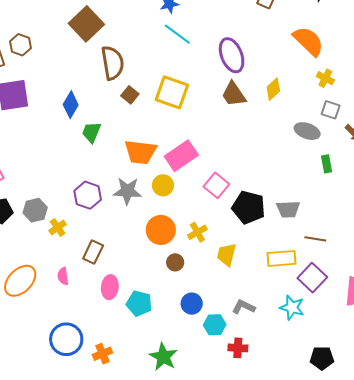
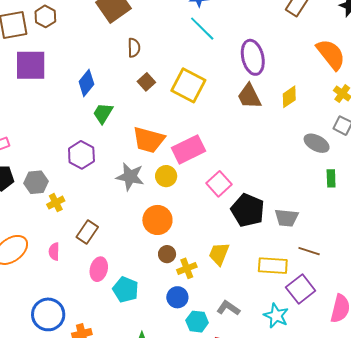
brown semicircle: (113, 63) -> (134, 48), size x0.6
purple hexagon: (88, 195) -> (81, 155), moved
yellow cross: (197, 232) -> (187, 268), moved

